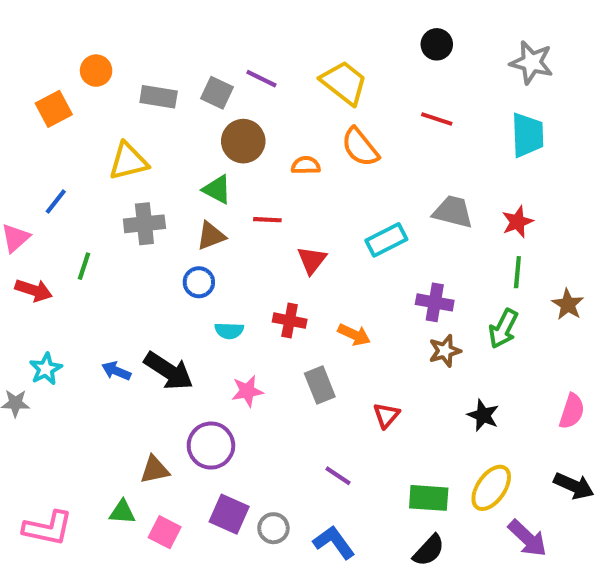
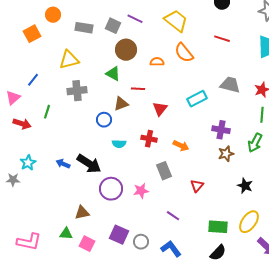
brown triangle: (211, 236) -> (121, 104), moved
pink star: (247, 391) -> (141, 191), moved
purple circle: (211, 446) -> (111, 189), moved

